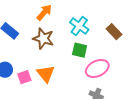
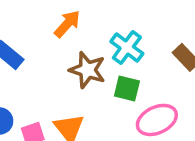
brown star: (43, 38) -> (87, 70), moved

